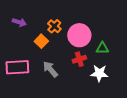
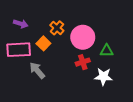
pink rectangle: (17, 67) -> (19, 50), moved
gray arrow: (50, 69) -> (37, 70), moved

